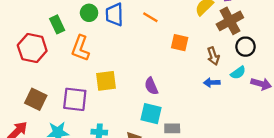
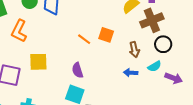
orange line: (150, 17) -> (84, 39), moved

